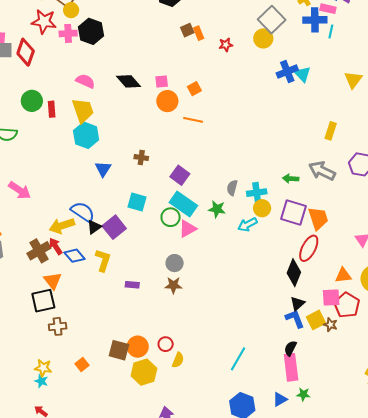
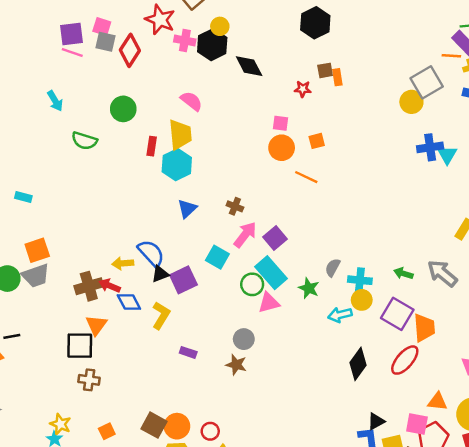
yellow circle: (71, 10) -> (220, 26), moved
red star: (226, 45) -> (303, 89), moved
black diamond: (129, 81) -> (249, 66), moved
red rectangle: (52, 109) -> (152, 146), moved
pink arrow: (20, 190) -> (245, 235), moved, turned -100
yellow arrow: (62, 226) -> (123, 263), size x0.7
red arrow: (56, 246) -> (110, 286), turned -48
black diamond: (294, 273) -> (358, 364), moved

